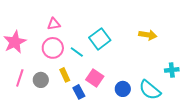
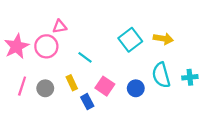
cyan square: (100, 39) -> (130, 40), moved
pink circle: (53, 48) -> (46, 46), moved
blue circle: (123, 89) -> (136, 88), moved
cyan semicircle: (150, 90) -> (161, 75), moved, turned 35

